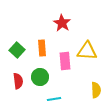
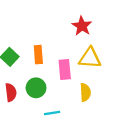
red star: (62, 23) -> (82, 26), moved
yellow semicircle: (96, 90) -> (85, 92), moved

